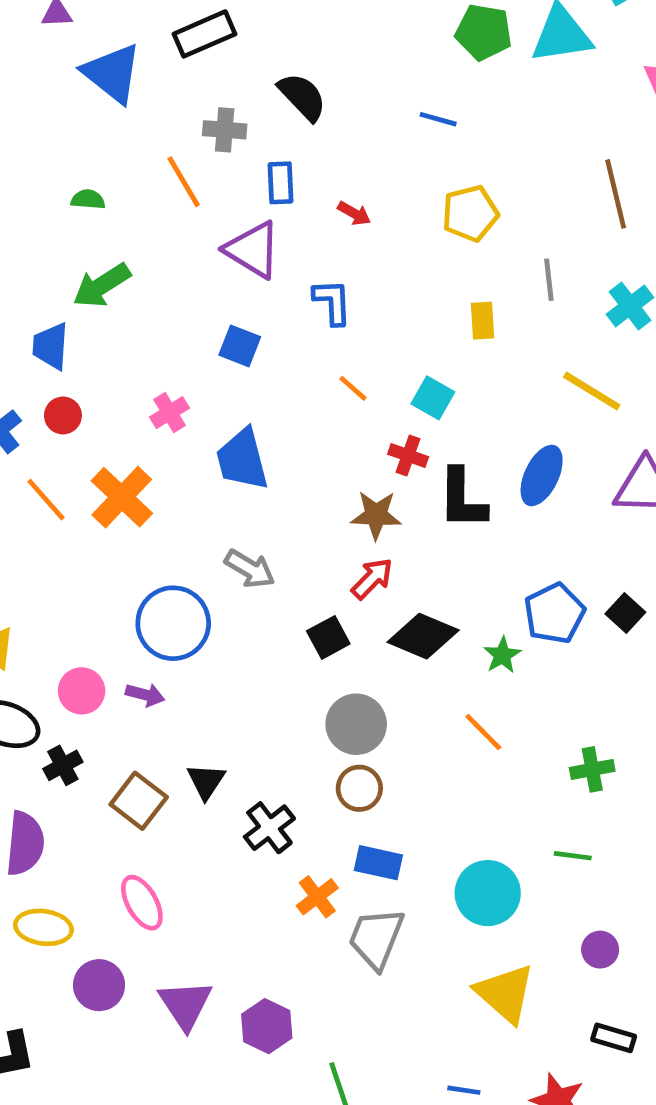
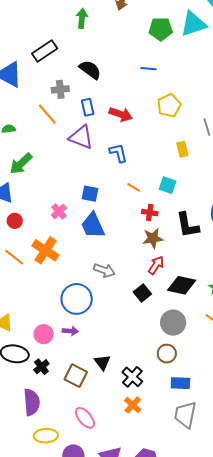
red arrow: (354, 213) -> (121, 114), size x1.6
blue square: (240, 346) -> (90, 194), moved
red cross: (408, 455) -> (150, 213), moved
gray circle: (356, 724) -> (173, 323), moved
orange cross: (317, 897) -> (133, 405), moved

